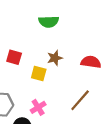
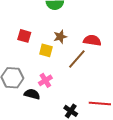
brown line: (80, 100) -> (77, 59), moved

